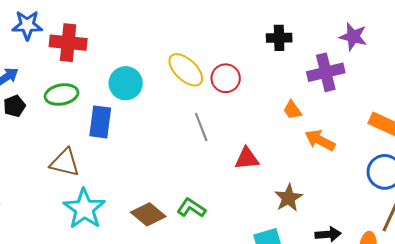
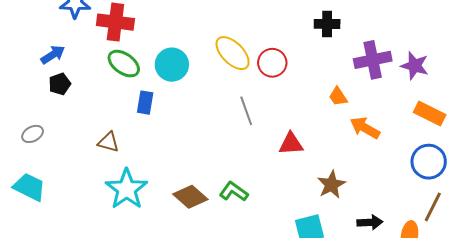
purple star: (353, 37) -> (415, 66), moved
green ellipse: (62, 95) -> (124, 64), moved, turned 44
blue rectangle: (100, 122) -> (145, 103), size x0.7
brown triangle: (65, 163) -> (108, 142), size x0.7

